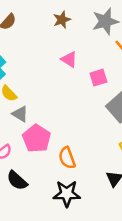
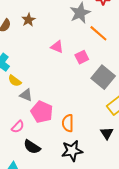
brown star: (62, 20) -> (29, 20), moved
orange semicircle: (67, 158) -> (68, 123), turned 30

